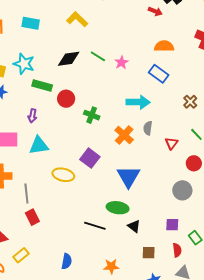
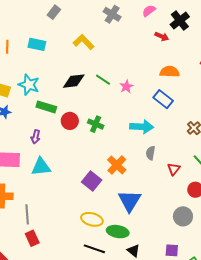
green cross: (92, 115) -> (96, 124), moved
orange cross: (124, 135) -> (117, 165), moved
yellow ellipse: (63, 175) -> (92, 219), moved

